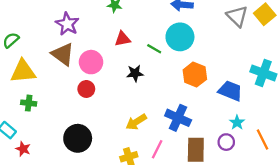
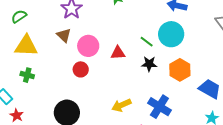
red triangle: (123, 39) -> (118, 53), moved
brown triangle: (63, 54) -> (64, 35), size x0.7
black star: (135, 73) -> (149, 64), moved

